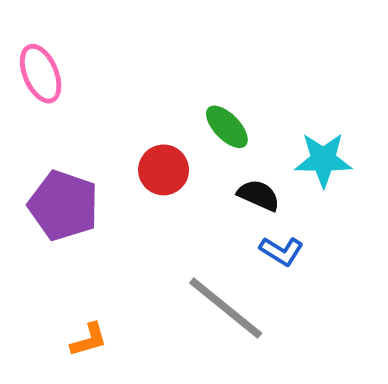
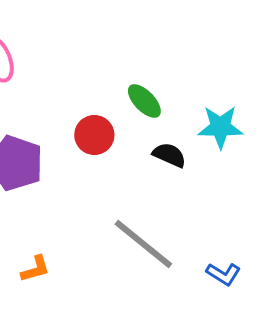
blue L-shape: (281, 251) -> (223, 274), moved

